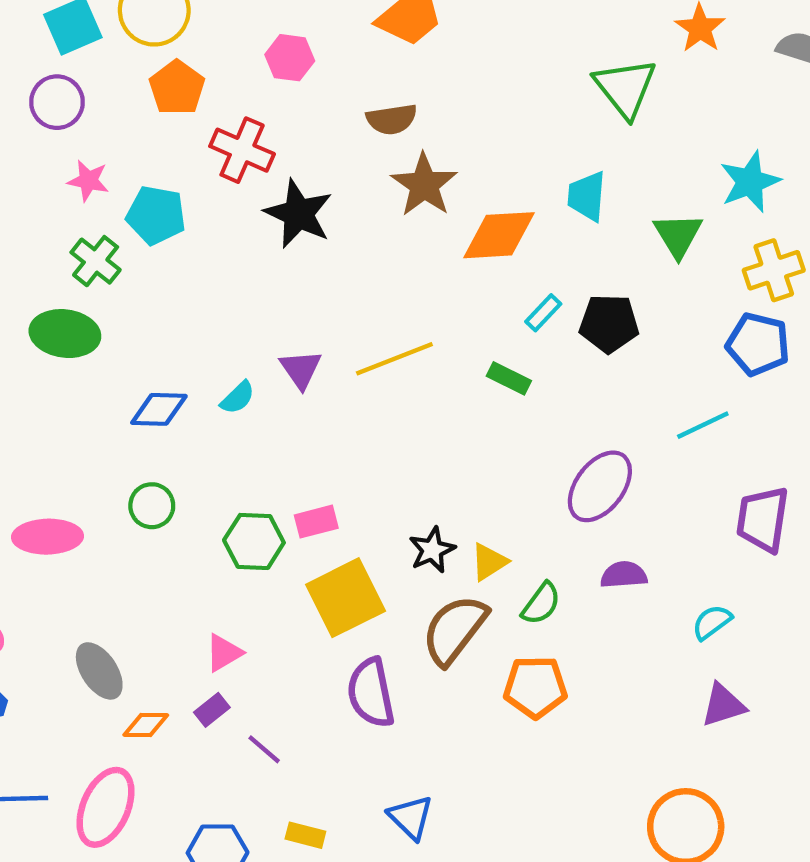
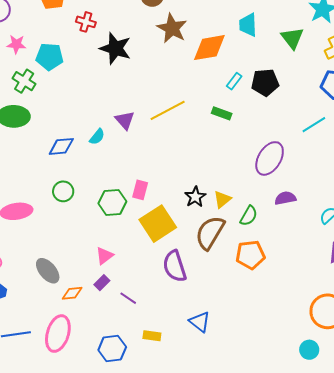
red cross: (242, 150) -> (86, 22), size x0.7
pink rectangle: (316, 522) -> (140, 190), turned -54

